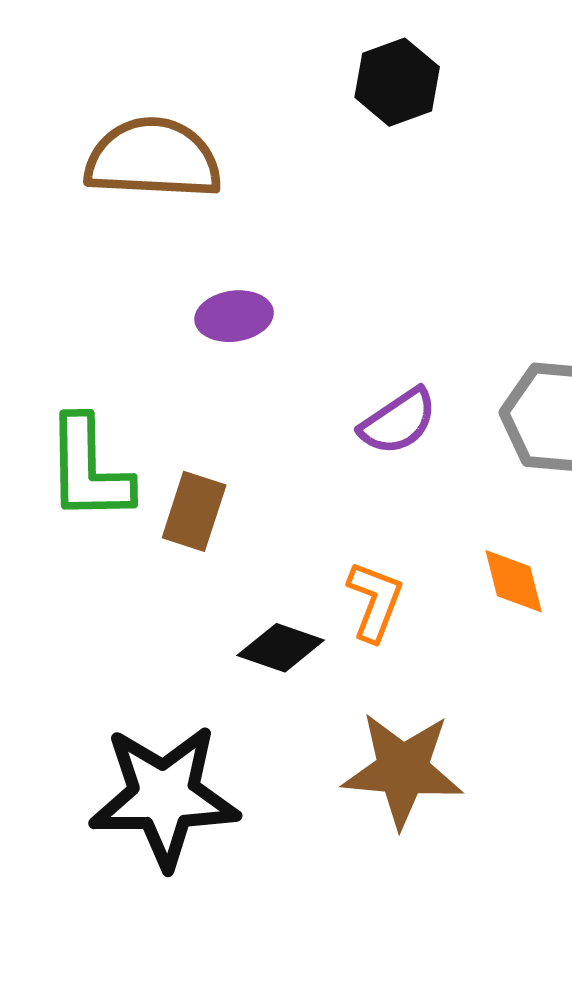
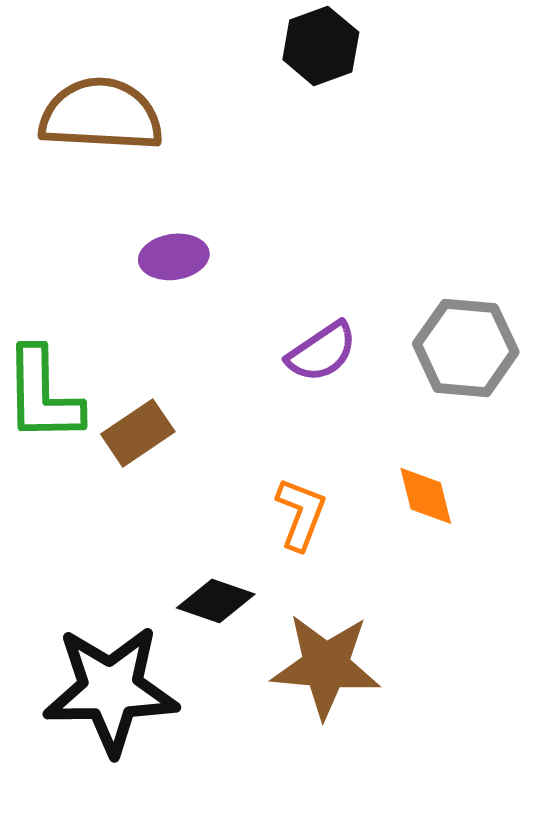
brown rectangle: (194, 511) -> (138, 433), turned 38
black diamond: (281, 648) -> (216, 601), moved

